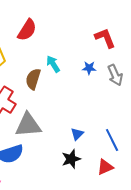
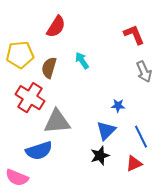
blue star: (89, 68) -> (118, 106), moved
brown semicircle: (33, 79) -> (49, 68), moved
blue triangle: (77, 134) -> (106, 131), size x1.5

